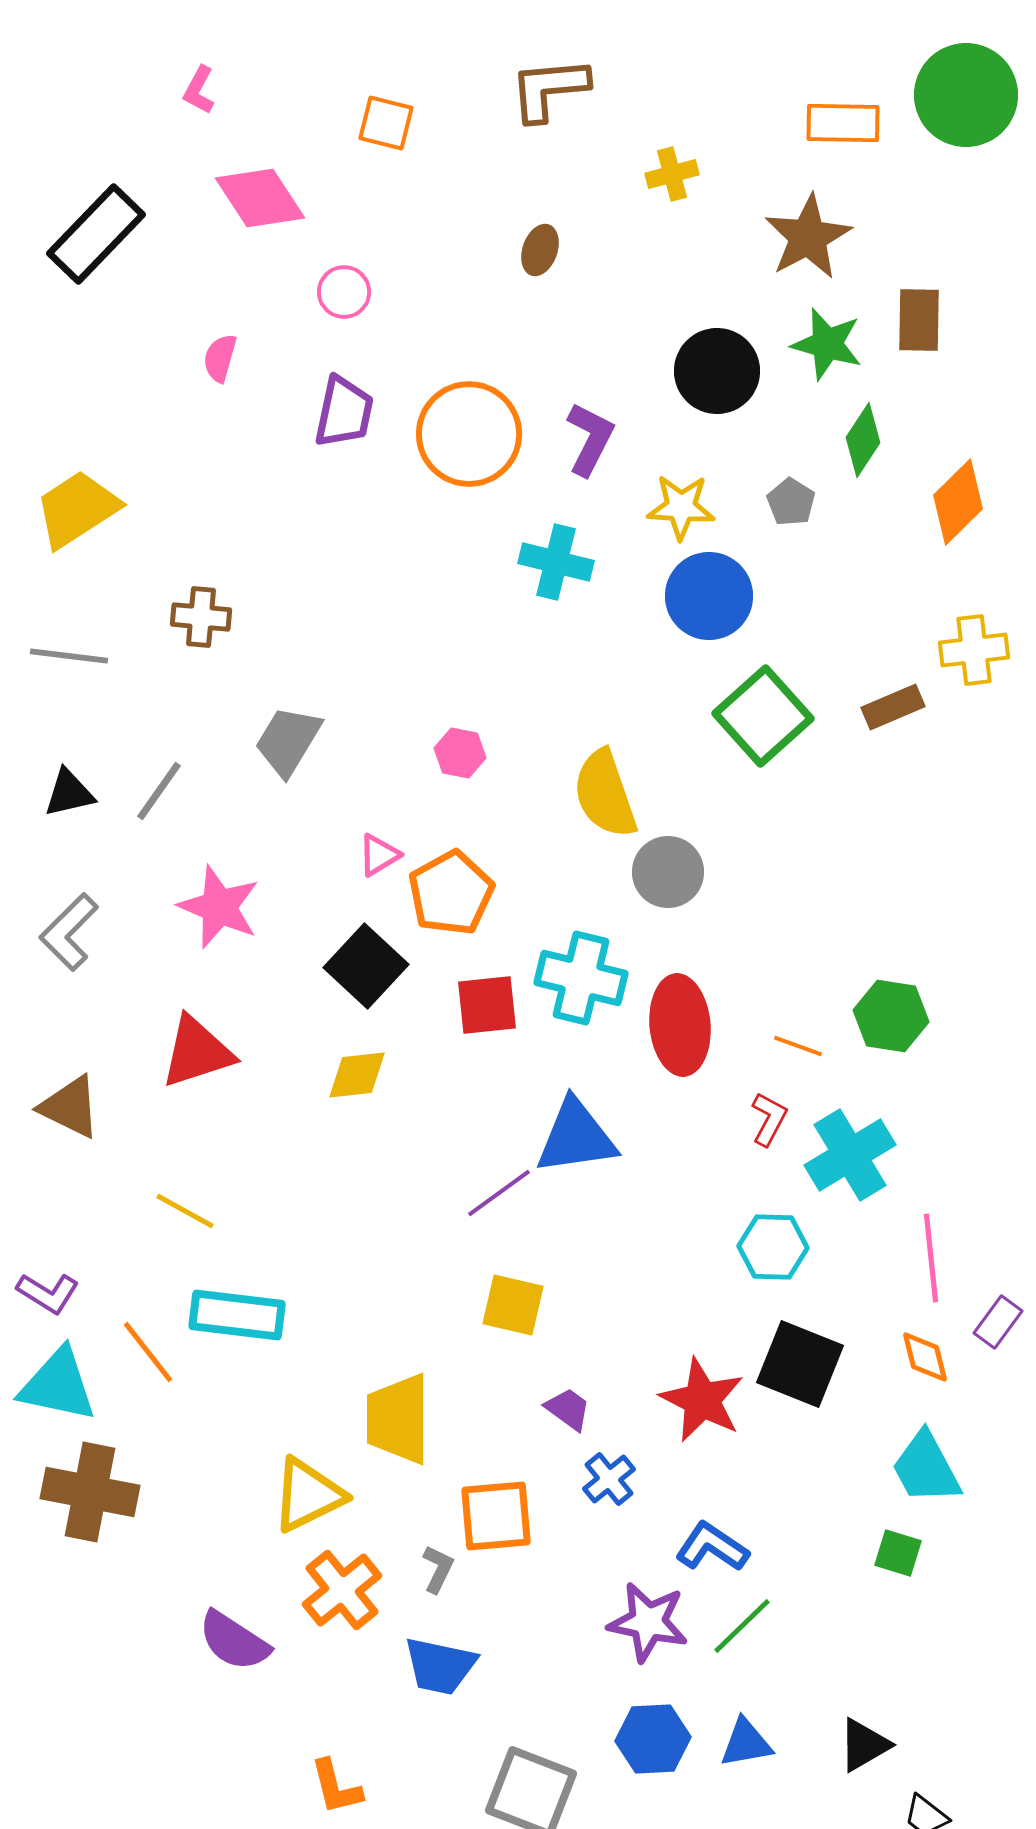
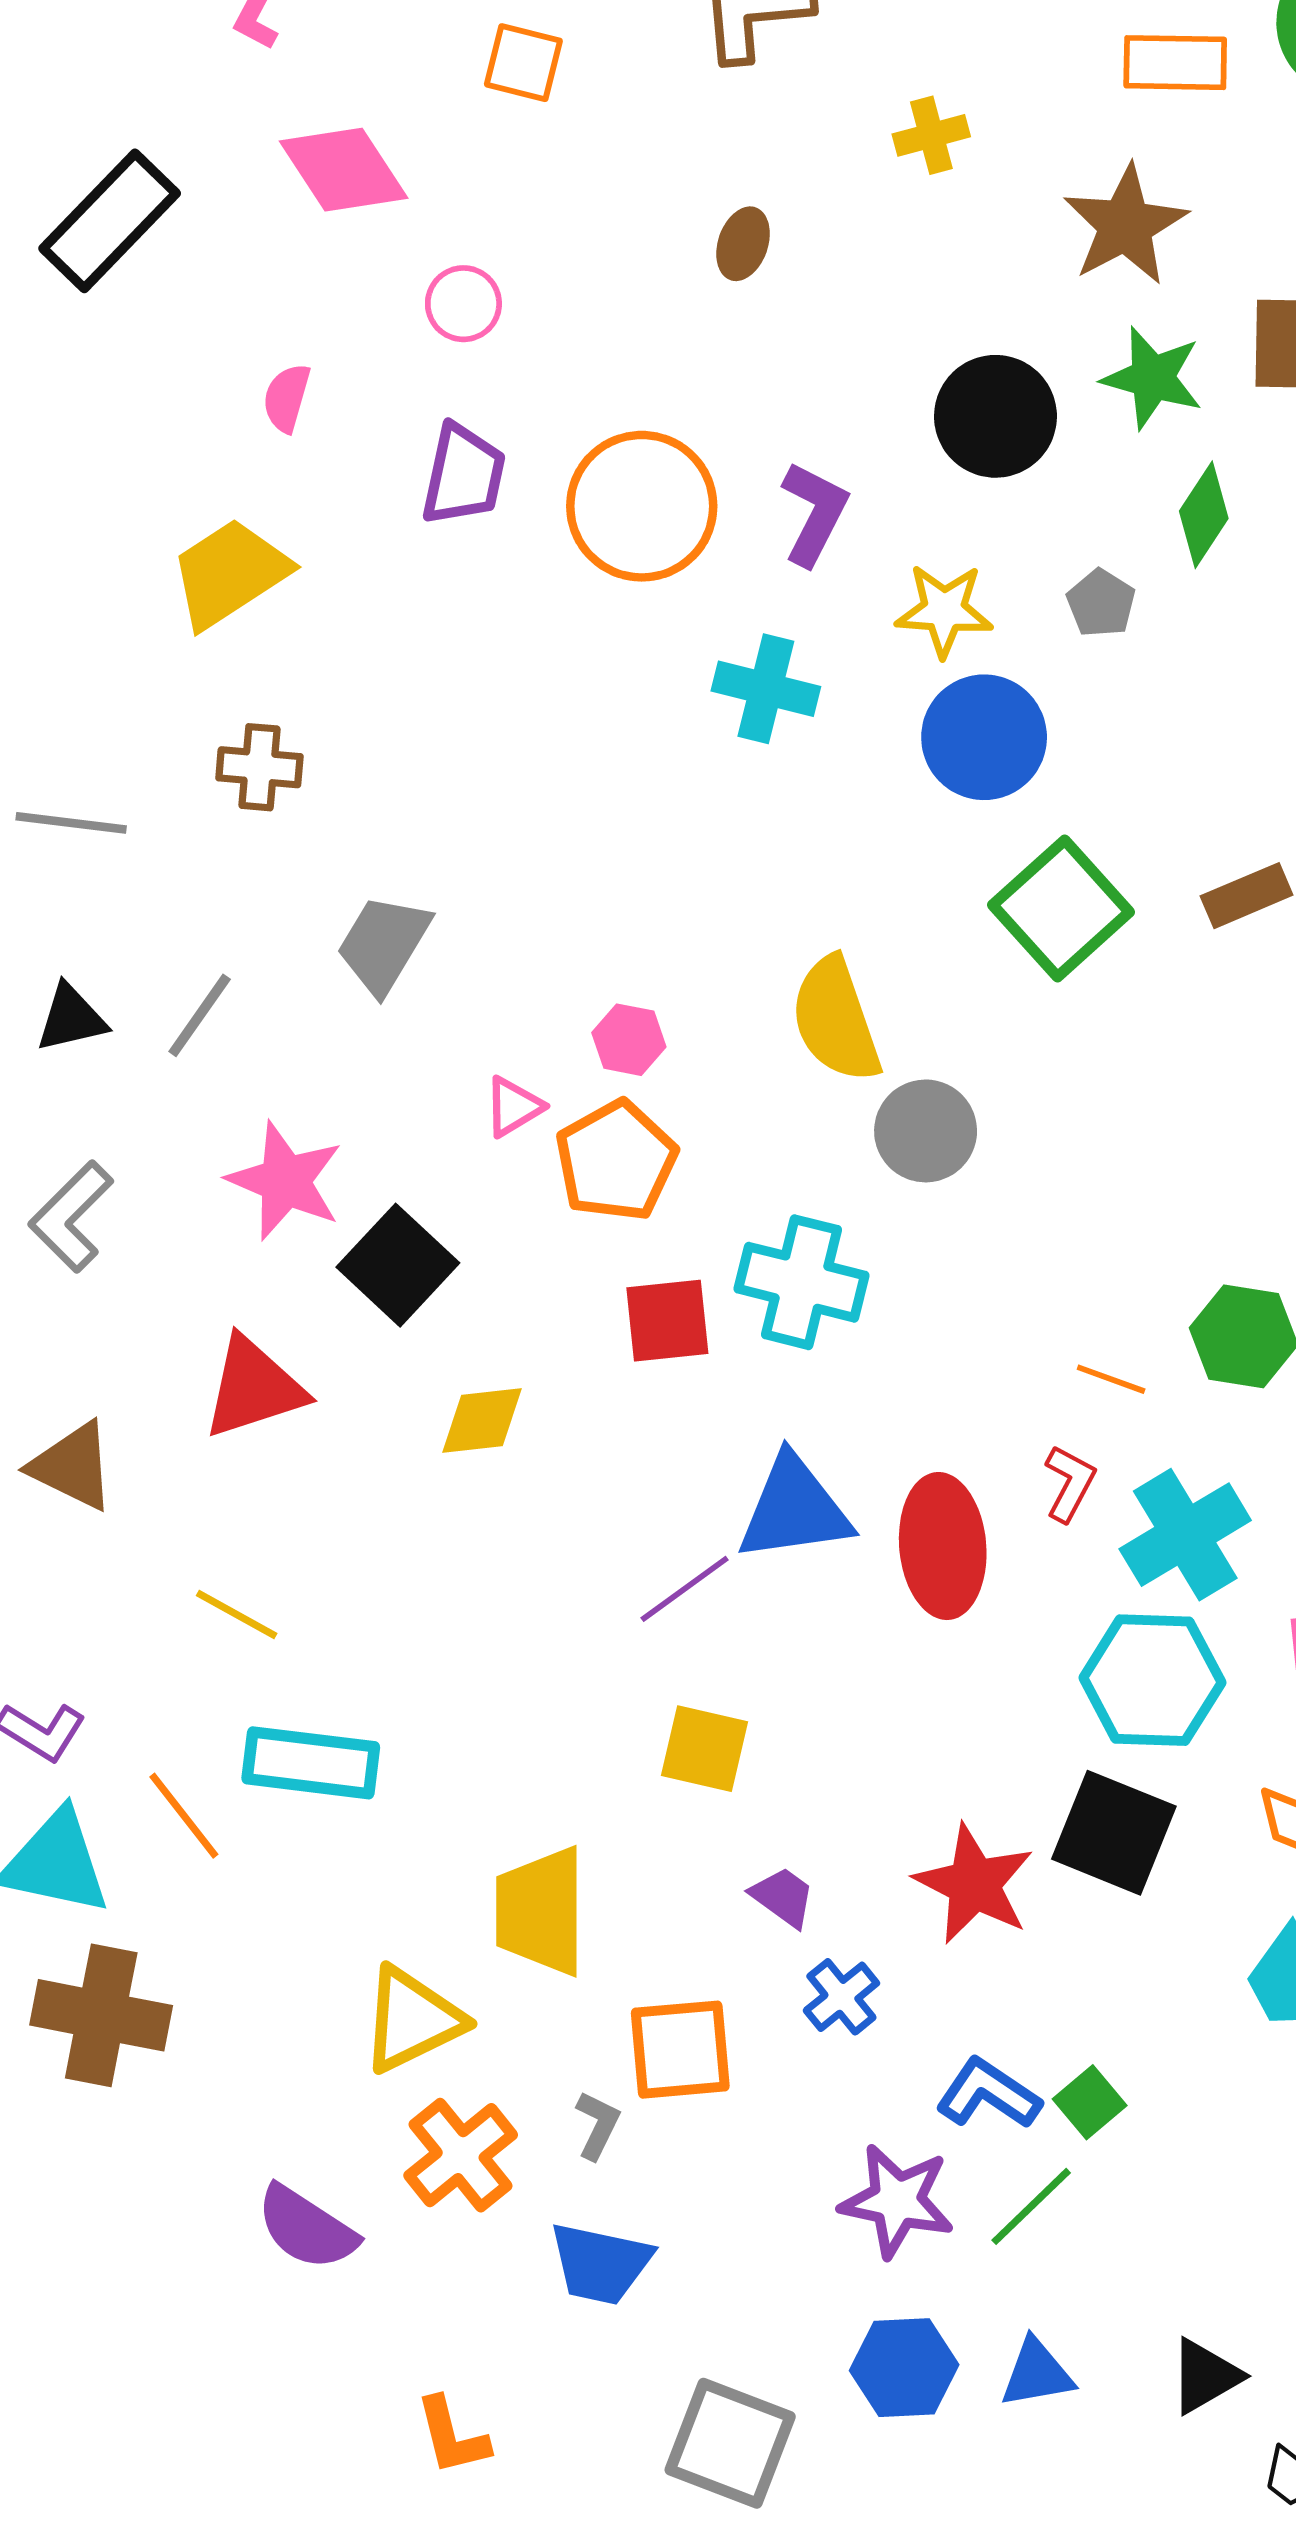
yellow trapezoid: (77, 509) -> (230, 573), moved
pink hexagon: (460, 753) -> (629, 1040), moved
black square: (366, 966) -> (398, 1265), moved
red ellipse: (680, 1025) -> (943, 1546), moved
cyan hexagon: (773, 1247) -> (1152, 1680), moved, size x1.4
green square: (898, 1553) -> (1090, 2102), moved, turned 33

